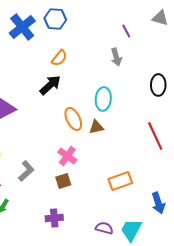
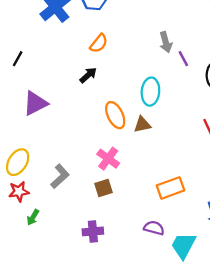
purple line: (126, 31) -> (183, 59), moved
black arrow: (50, 85) -> (88, 75), size x0.7
purple semicircle: (104, 228) -> (154, 228), moved

